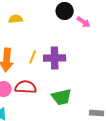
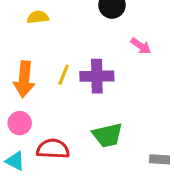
pink arrow: (84, 22) -> (141, 46), moved
red semicircle: (26, 87) -> (53, 149), moved

